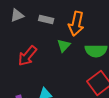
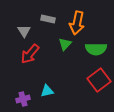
gray triangle: (17, 15) -> (24, 31), moved, turned -40

